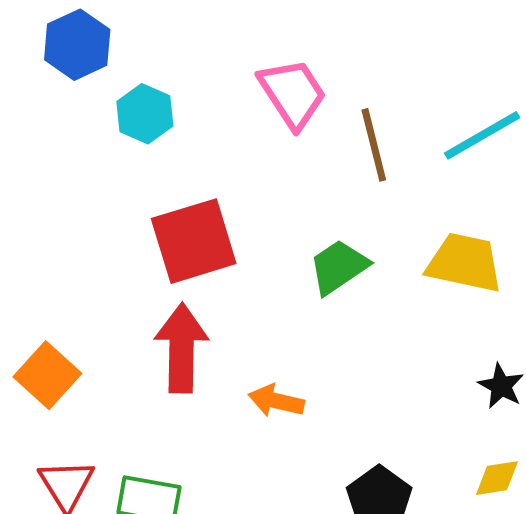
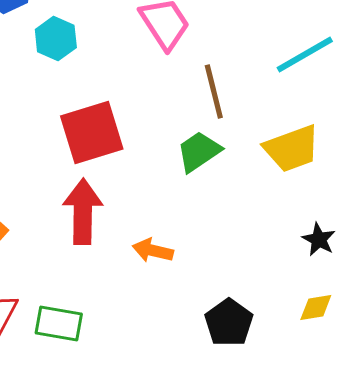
brown line: (374, 145) -> (214, 92), moved
yellow trapezoid: (465, 263) -> (292, 148), turned 148

